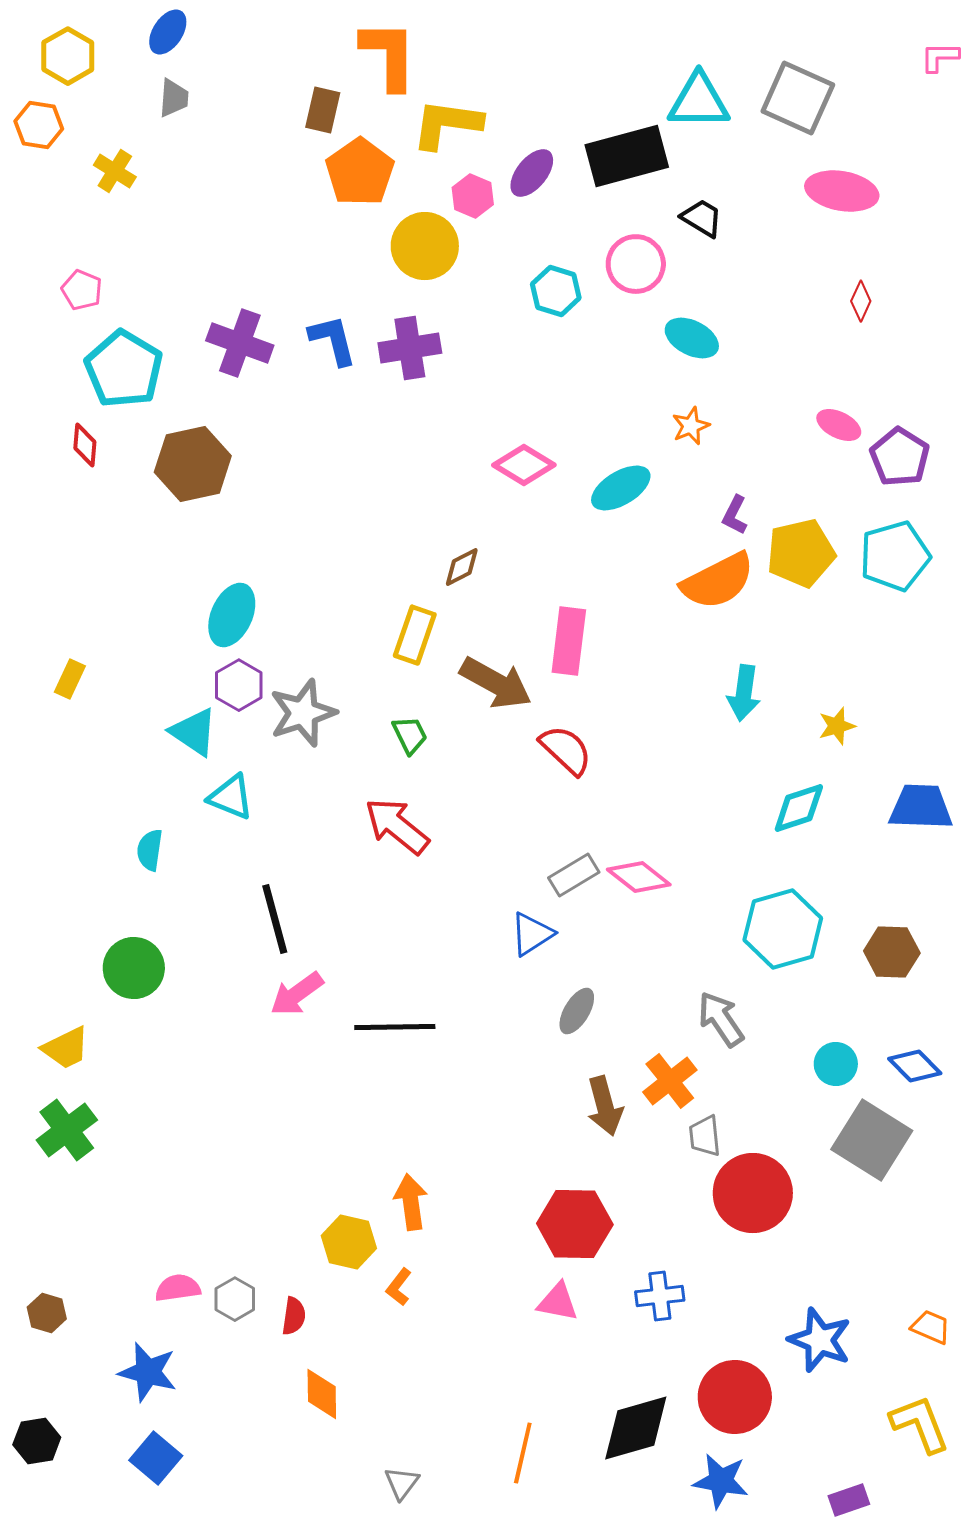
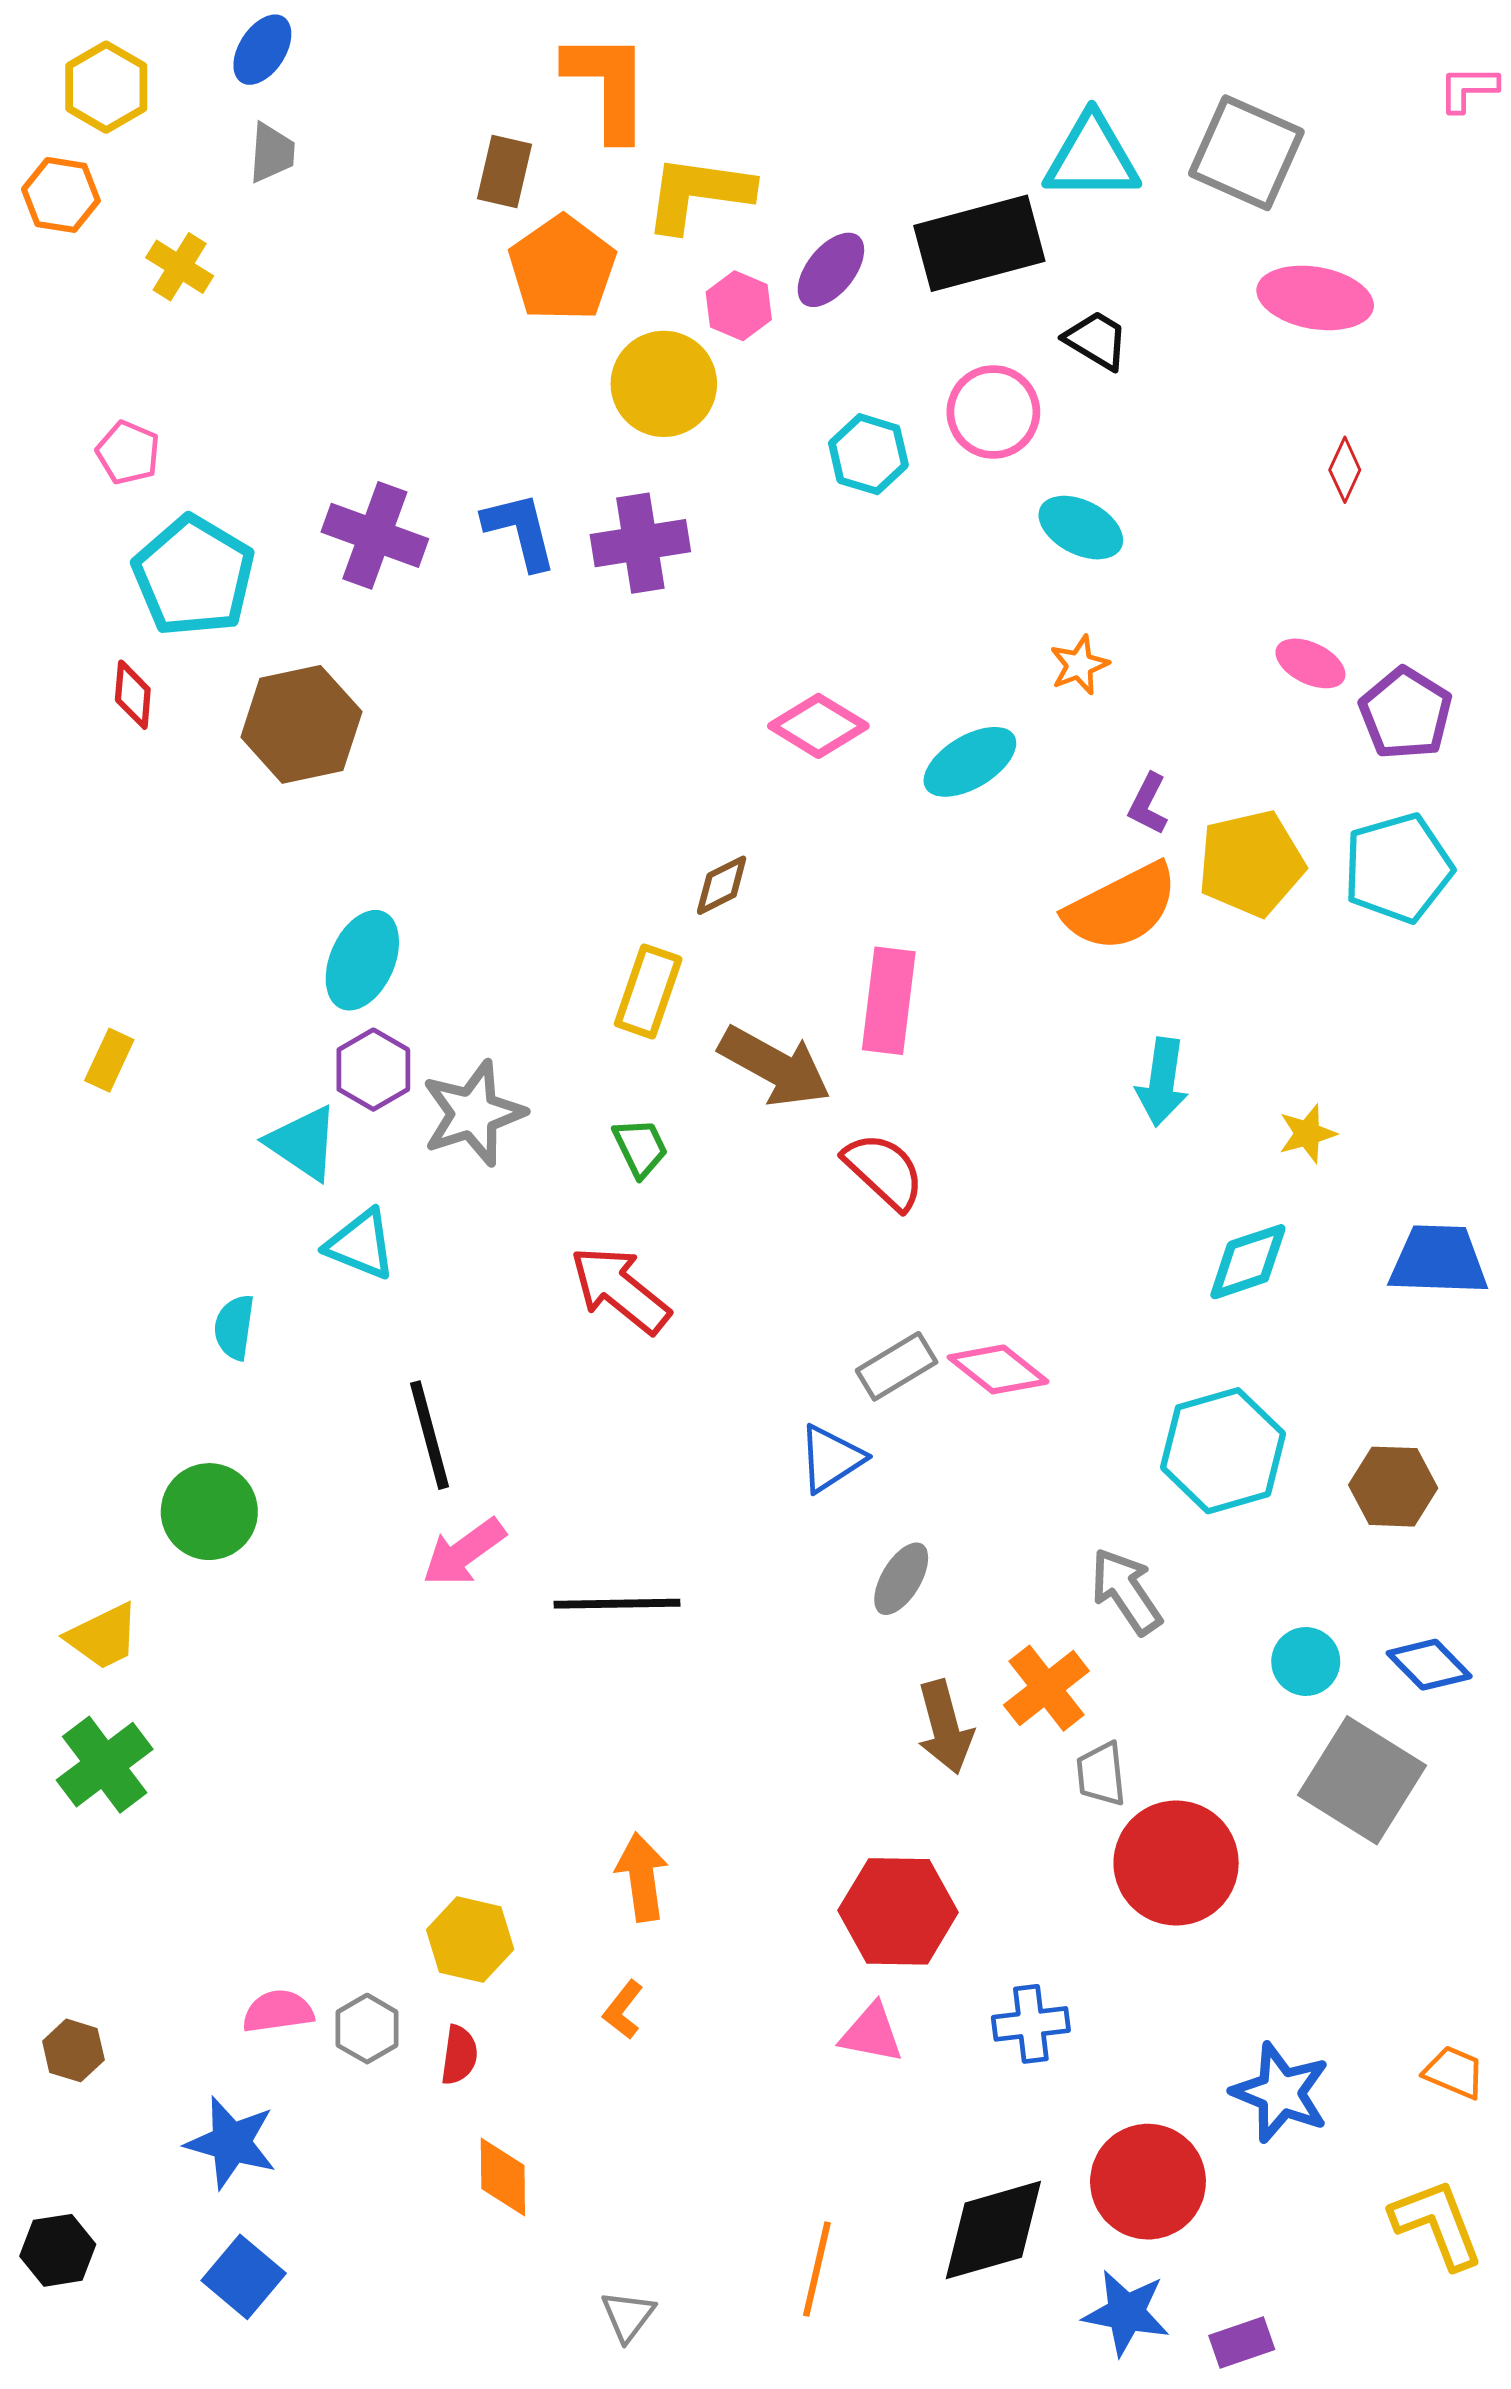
yellow hexagon: (349, 1242) -> (470, 1940), moved
purple rectangle: (849, 1500) -> (1242, 2342), moved

